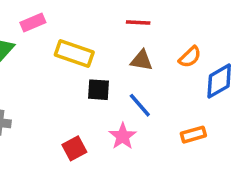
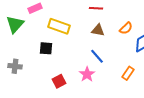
black square: (98, 90) -> (46, 48), moved
orange rectangle: (193, 135) -> (128, 73), turned -40

